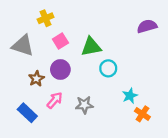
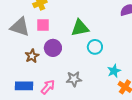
pink square: (60, 41) -> (43, 25), moved, turned 32
pink arrow: (55, 100) -> (48, 87), moved
blue rectangle: (27, 113) -> (24, 86), turned -42

